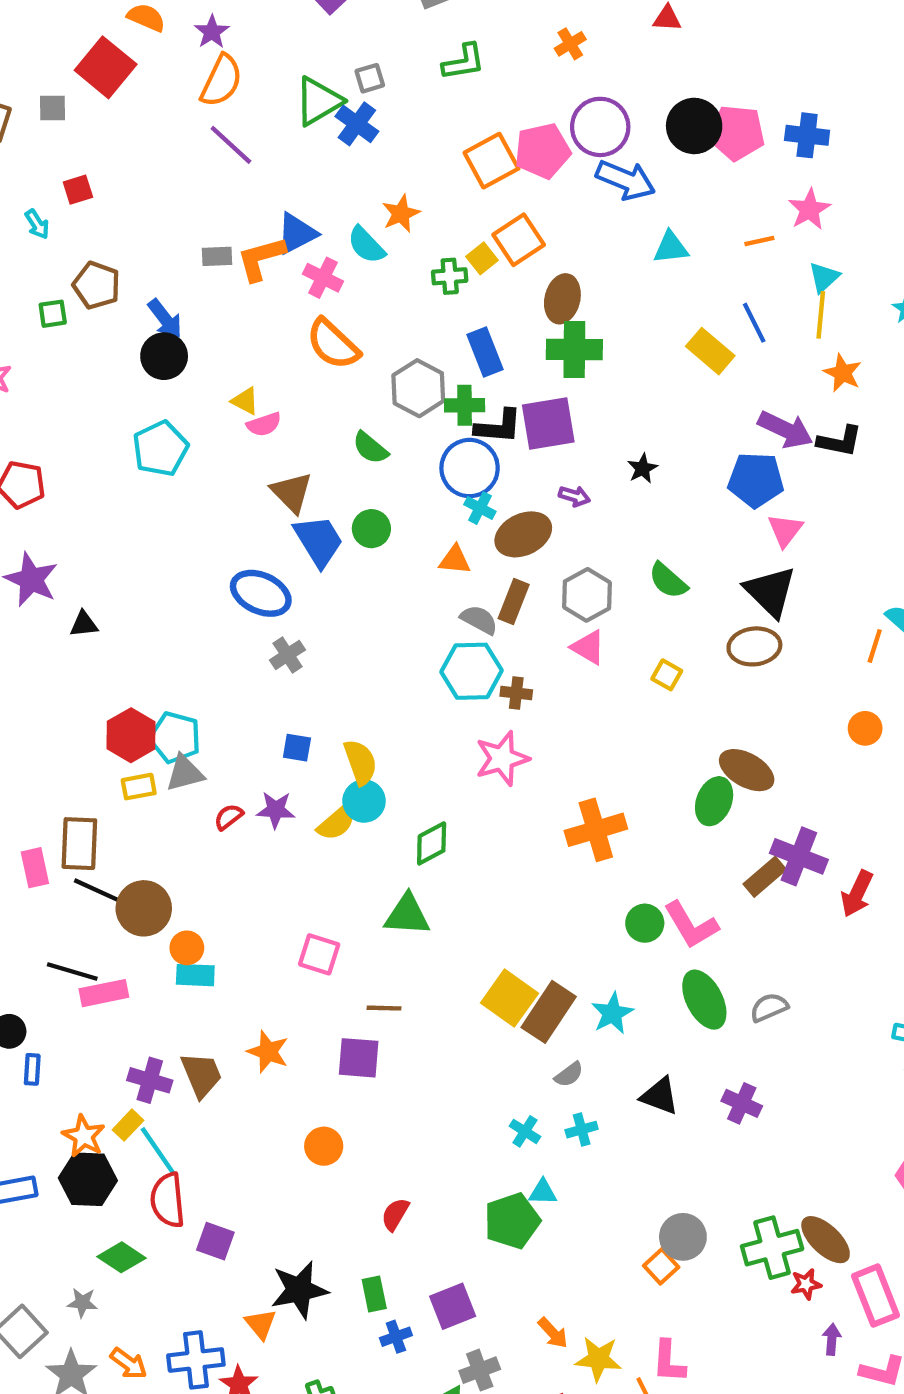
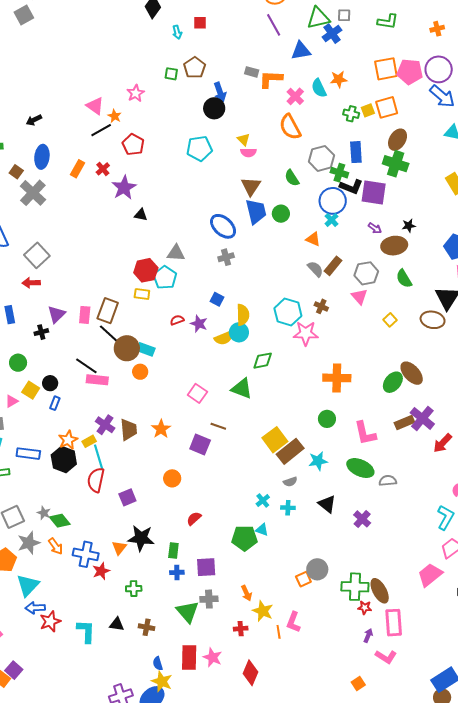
blue triangle: (297, 234) -> (301, 51), moved
brown ellipse: (523, 534) -> (394, 246), moved
cyan hexagon: (471, 671) -> (288, 312), moved
gray triangle: (185, 773) -> (176, 253), moved
green circle: (645, 923) -> (327, 419), moved
cyan rectangle: (195, 975) -> (146, 349), moved
green ellipse: (704, 1000) -> (360, 468), turned -56
purple square: (215, 1241) -> (127, 497), moved, turned 30
green diamond: (122, 1257) -> (60, 521), moved

